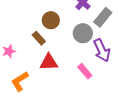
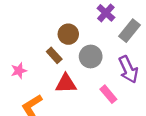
gray circle: (83, 33) -> (91, 57), moved

